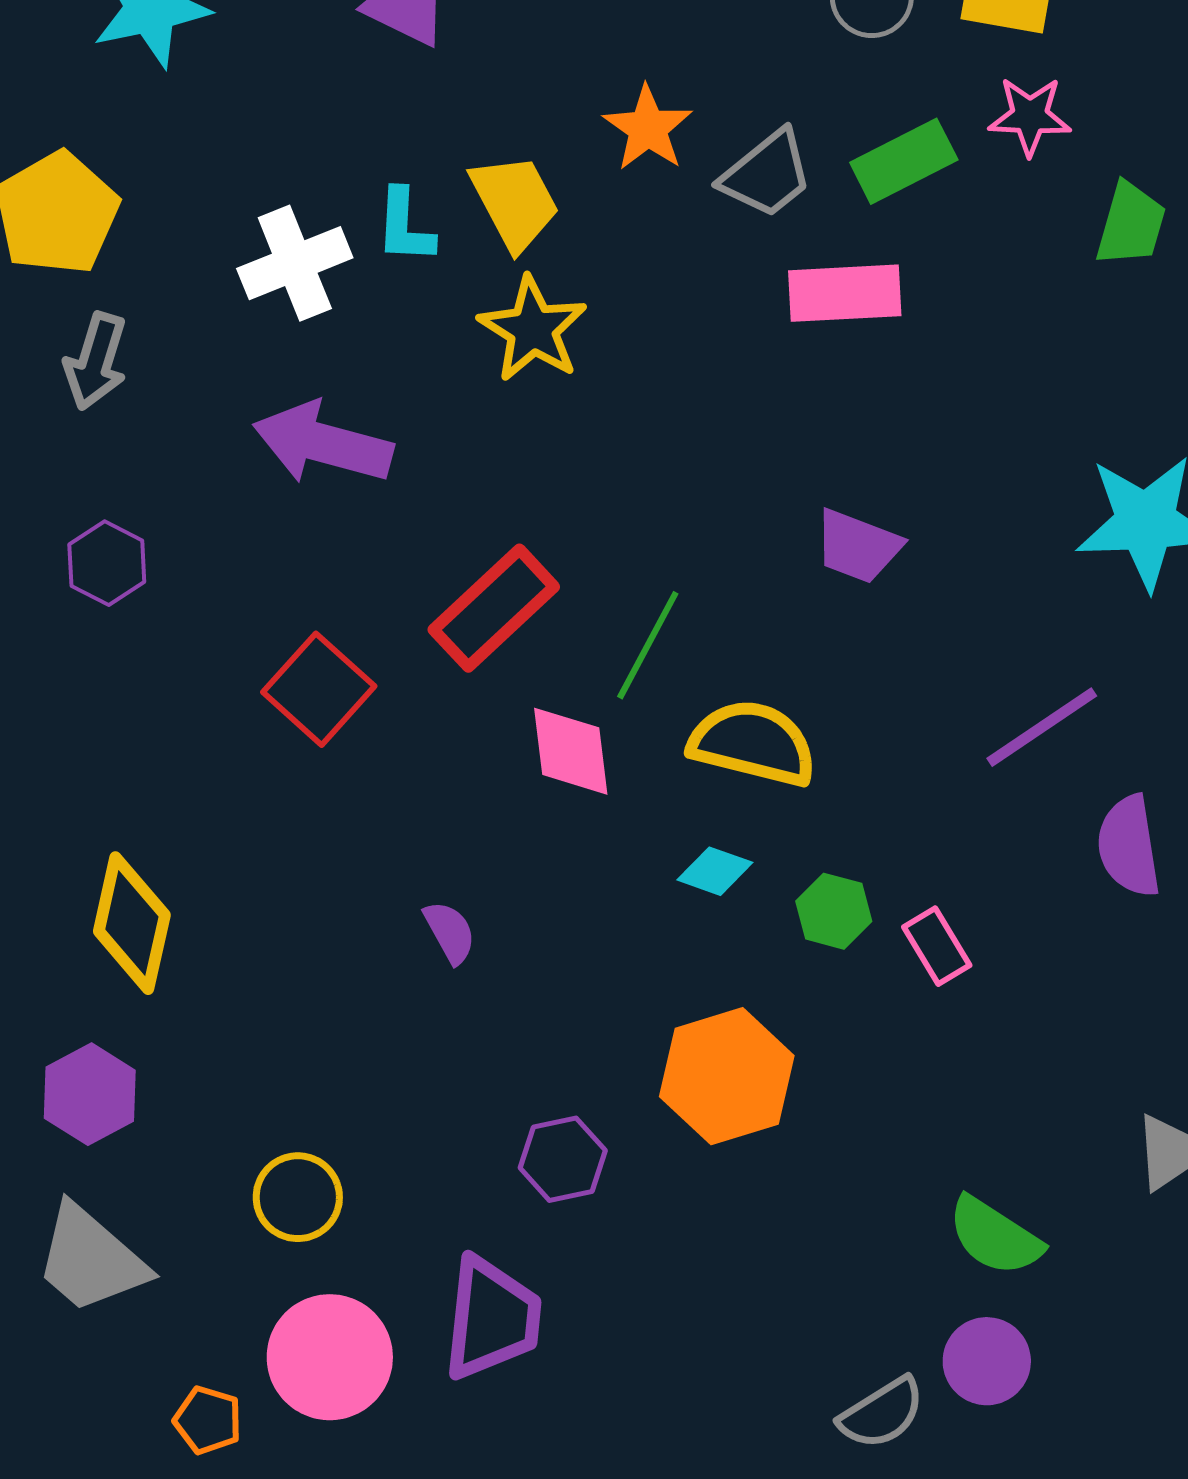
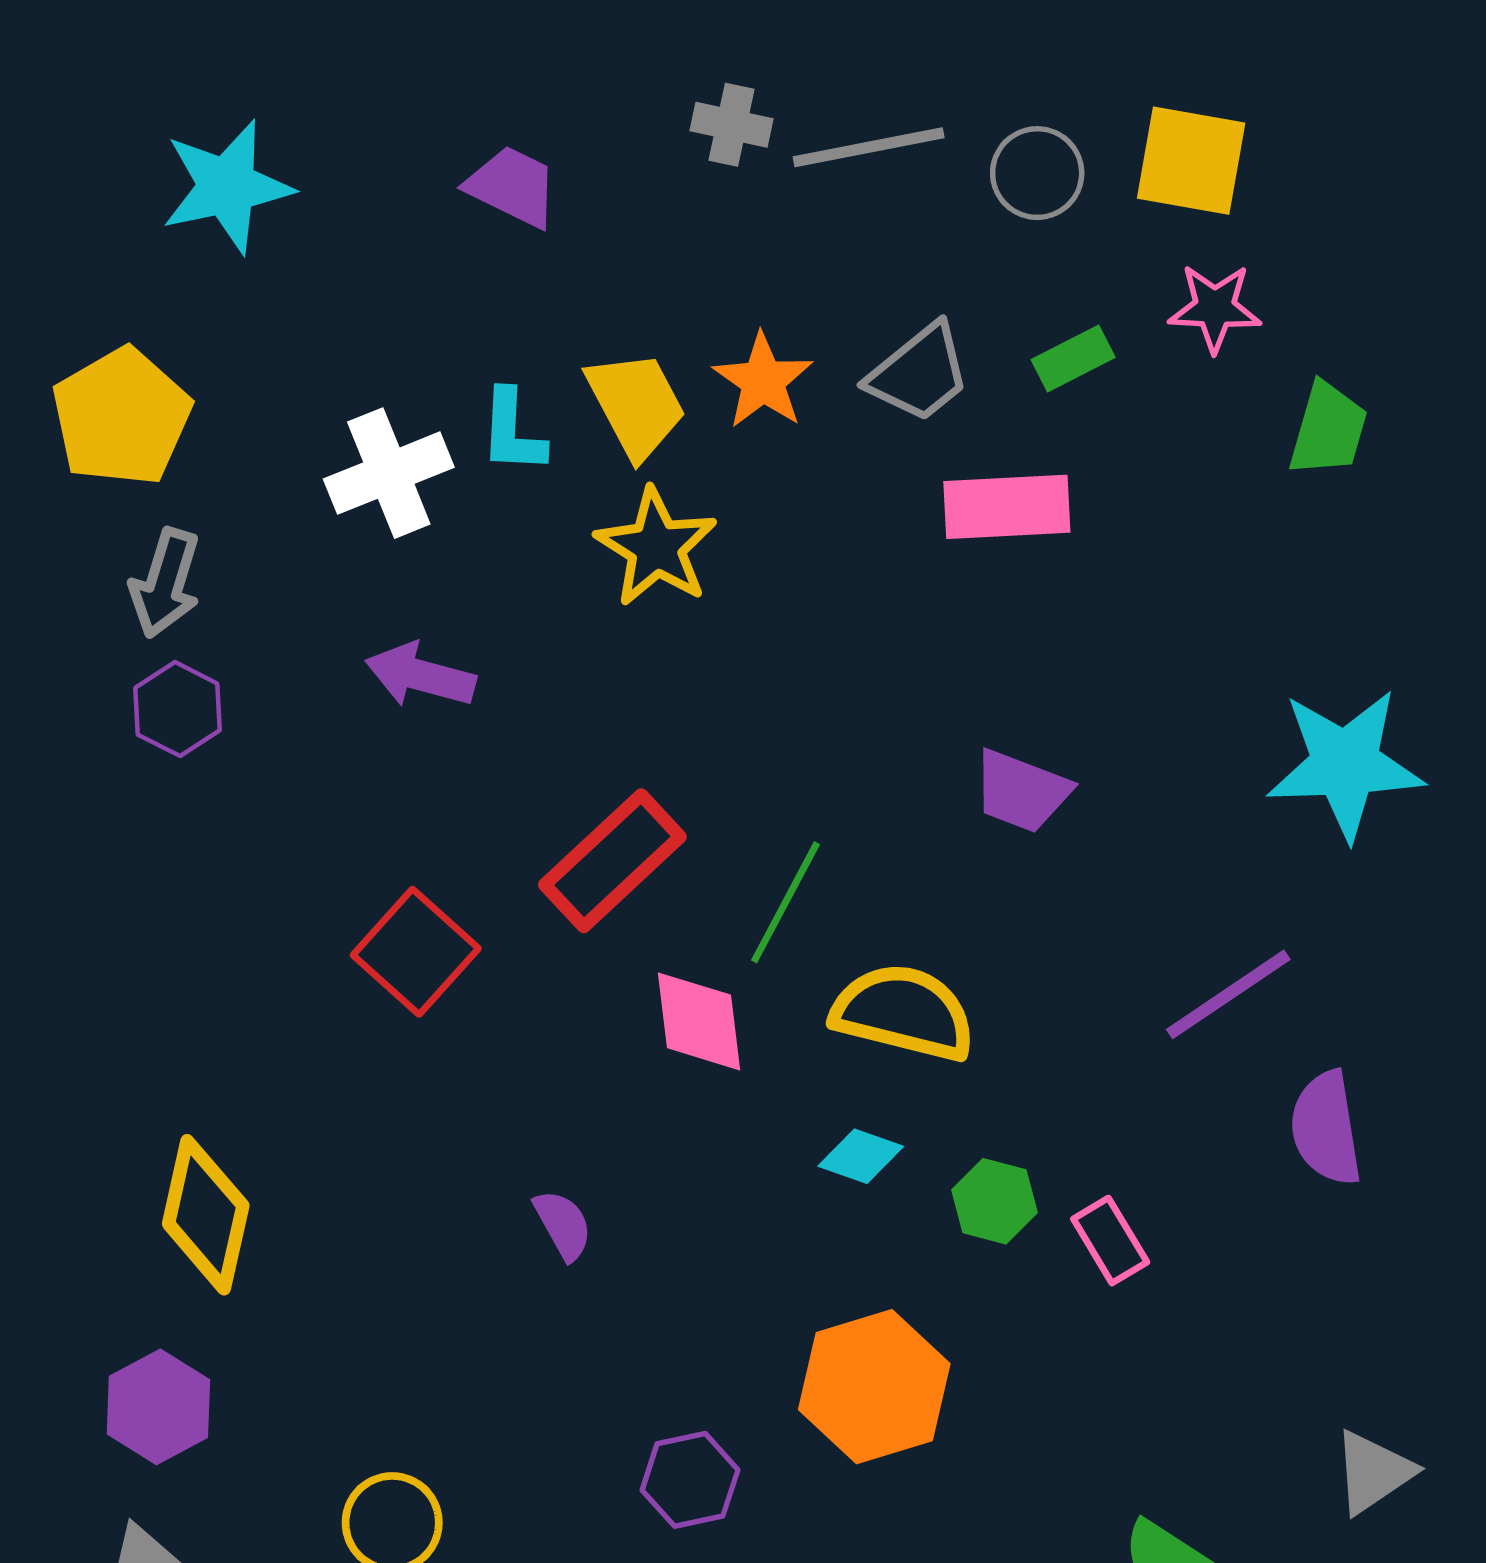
orange star: (648, 128) -> (763, 381), moved
green rectangle: (904, 161) -> (1073, 358), size x0.7
purple arrow: (323, 443) -> (420, 675), size x0.7
purple hexagon: (107, 563) -> (178, 709), moved

